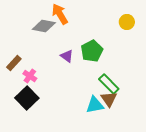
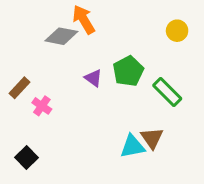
green rectangle: (109, 84) -> (167, 92), moved
black square: (27, 98) -> (26, 158), moved, size x0.7

